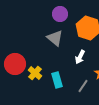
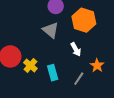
white arrow: (80, 57) -> (76, 49), turned -56

